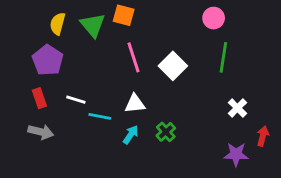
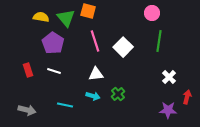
yellow semicircle: (58, 24) -> (41, 17), turned 84
purple pentagon: (48, 60) -> (53, 43), moved
cyan line: (100, 116) -> (65, 105), moved
gray arrow: (41, 132) -> (27, 110), moved
cyan arrow: (131, 135) -> (93, 96), turned 72

